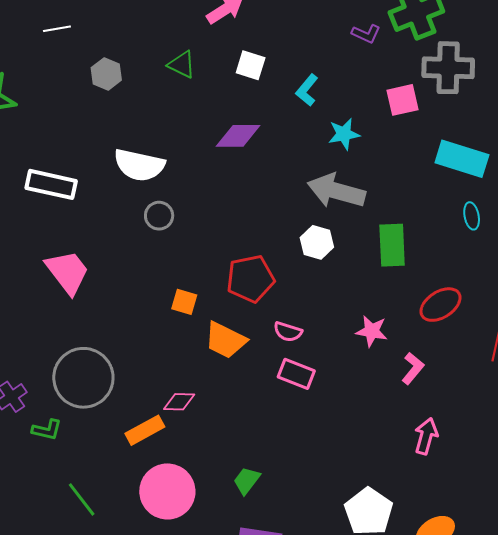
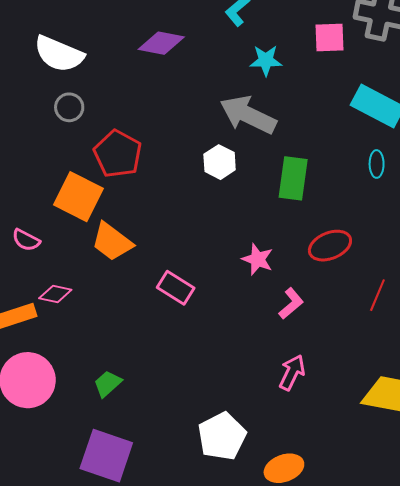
red pentagon: (250, 279) -> (118, 154), moved, turned 30
orange square: (184, 302) -> (78, 197), size x1.8
pink semicircle: (288, 332) -> (26, 240), moved

